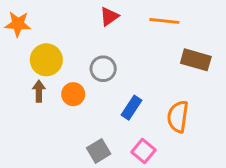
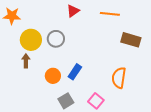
gray circle: (103, 69) -> (56, 39), moved
orange circle: (73, 94) -> (53, 76), moved
blue rectangle: (132, 108) -> (75, 72), moved

